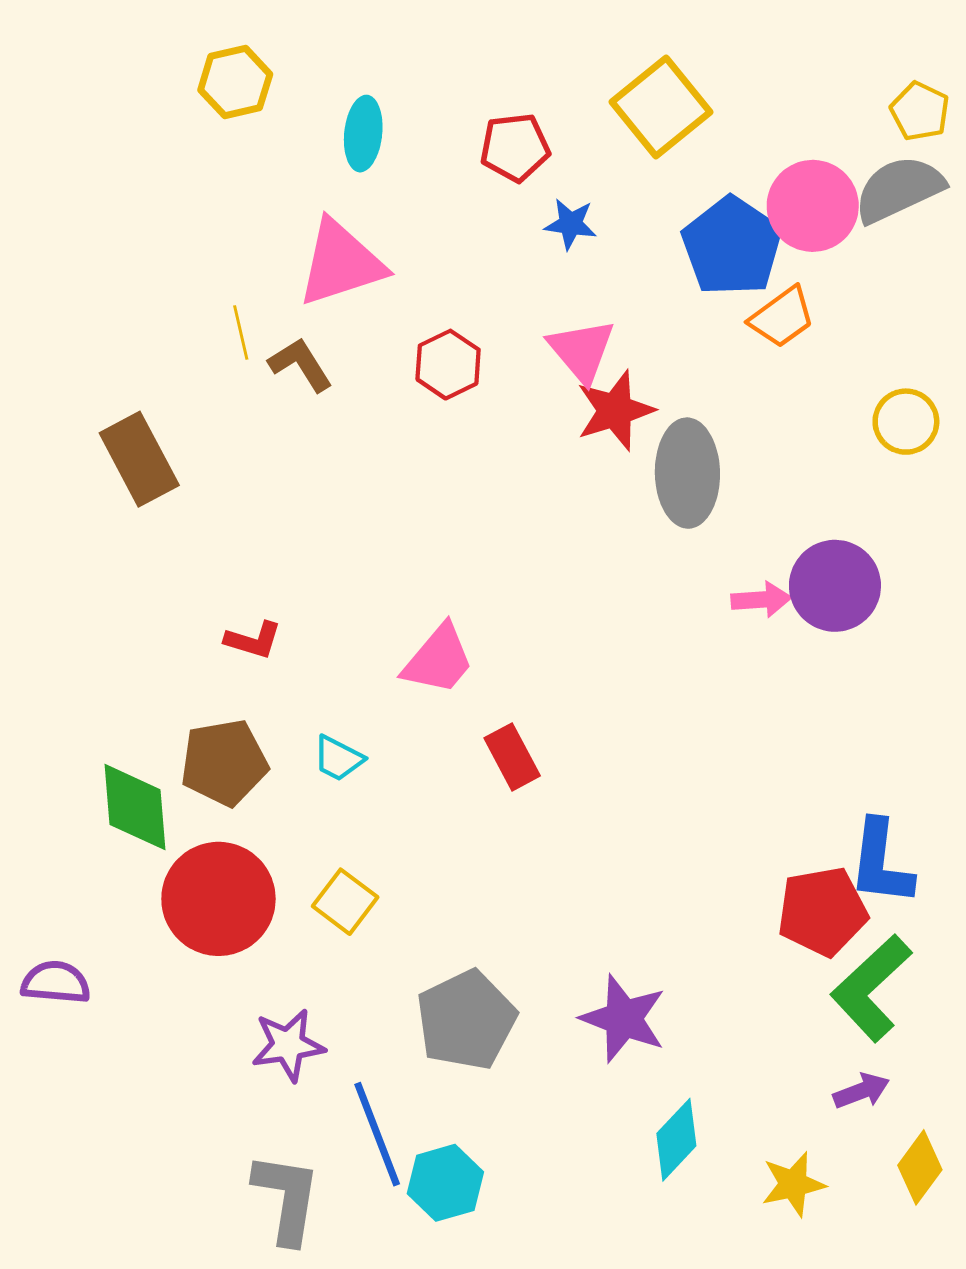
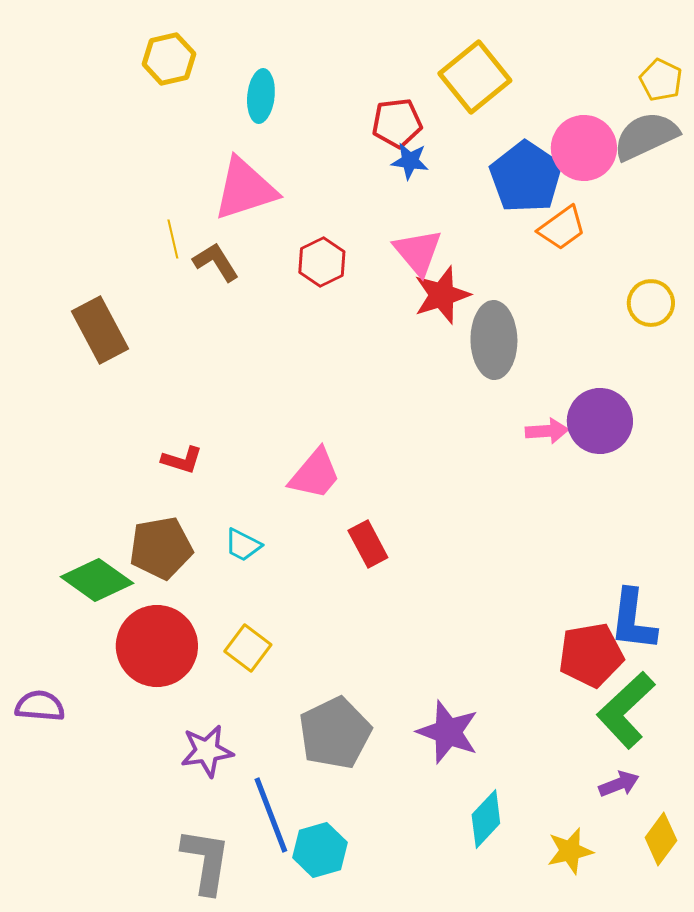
red pentagon: (515, 147) -> (397, 123), moved
green diamond: (135, 807) -> (97, 580), turned -50

